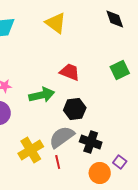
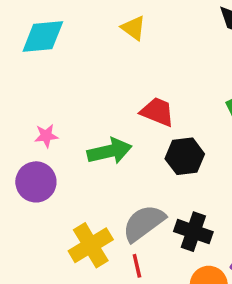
yellow triangle: (56, 23) -> (133, 28), size x0.7
black hexagon: (75, 109) -> (185, 156), moved

